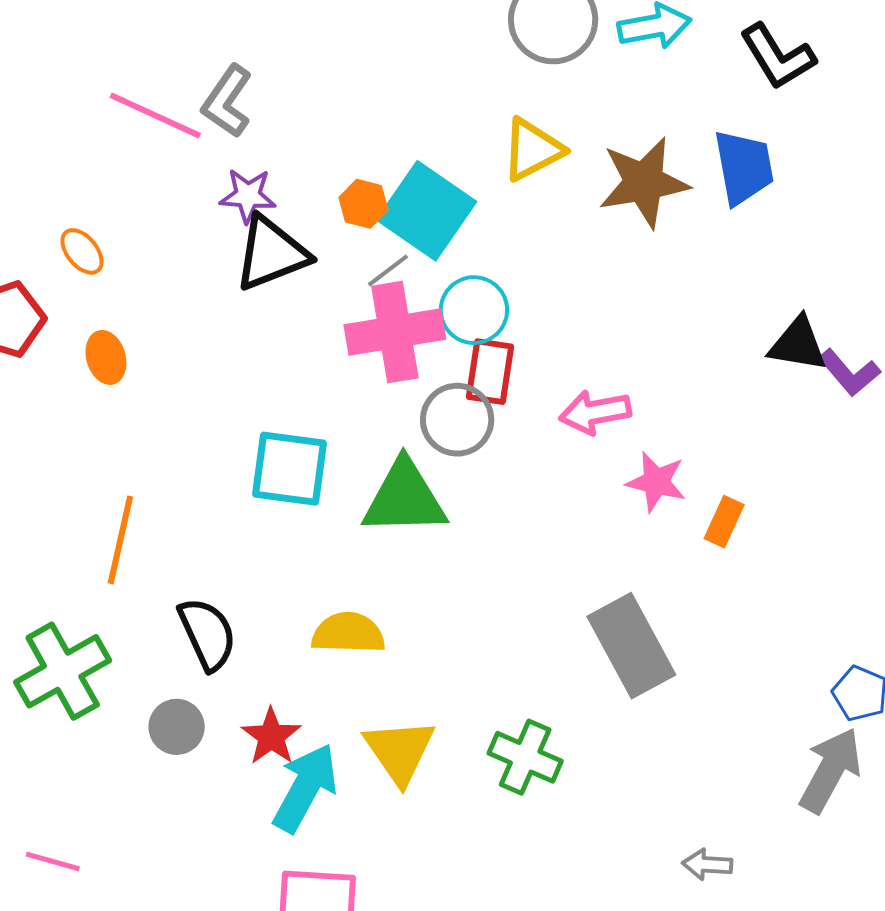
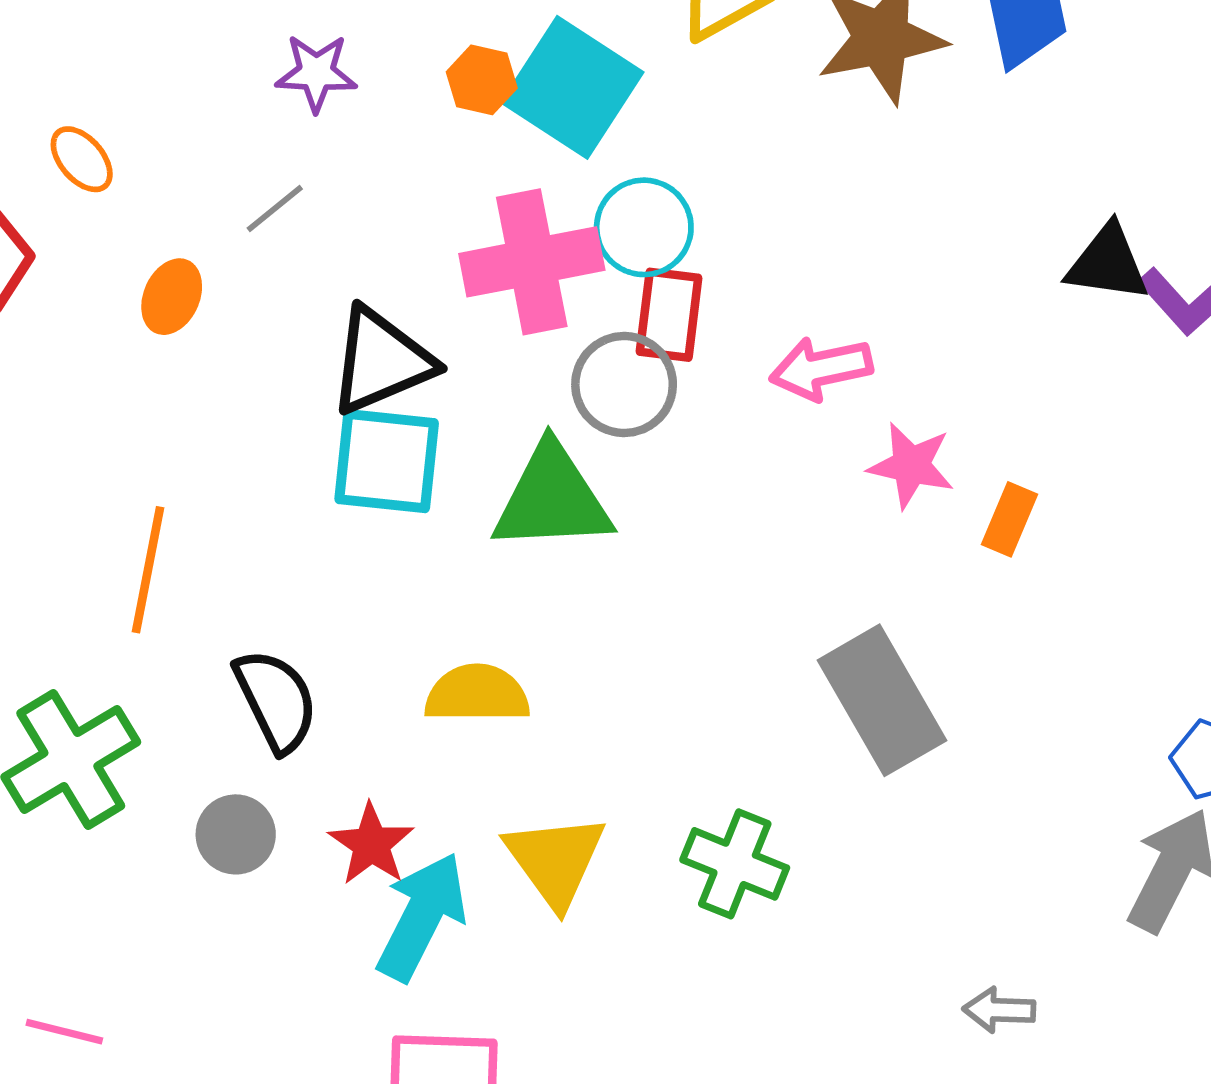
black triangle: (271, 253) -> (381, 361), moved
gray line: (388, 270) -> (275, 209), moved
orange ellipse: (106, 357) -> (172, 297), moved, turned 42

